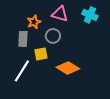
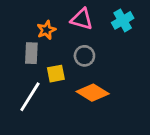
cyan cross: (90, 15) -> (123, 20), turned 35
gray circle: (53, 36) -> (84, 56), moved

